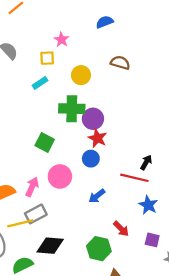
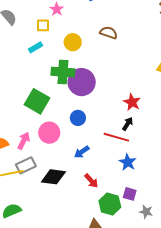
purple circle: (93, 119) -> (82, 82), size x1.4
red star: (98, 138) -> (132, 102), moved
green square: (45, 142) -> (37, 101), size x1.4
red arrow: (121, 229) -> (91, 181), moved
black diamond: (50, 246) -> (53, 177), moved
green hexagon: (99, 249) -> (110, 204), moved

